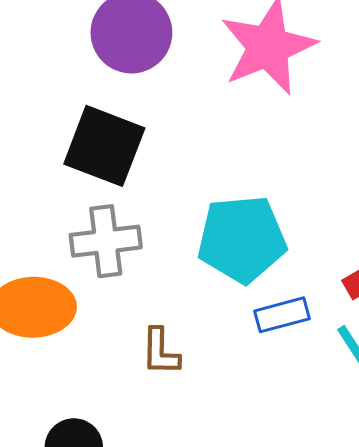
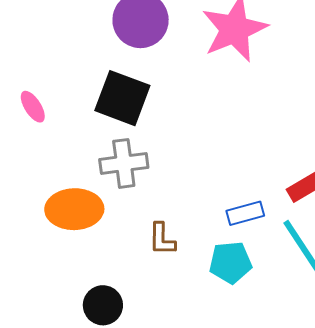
cyan pentagon: (242, 239) -> (230, 263), moved, size x0.7

